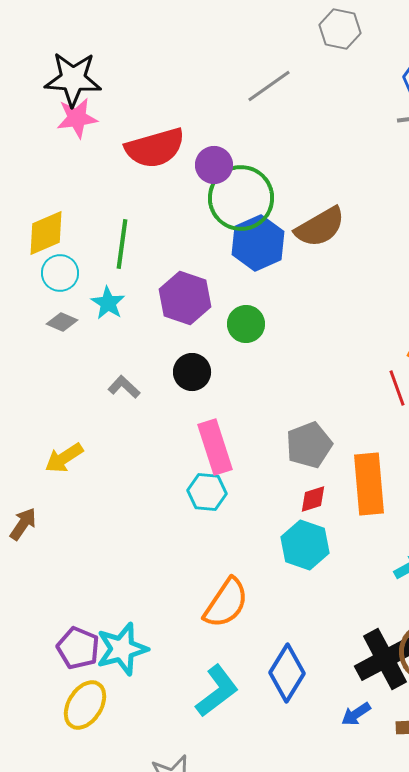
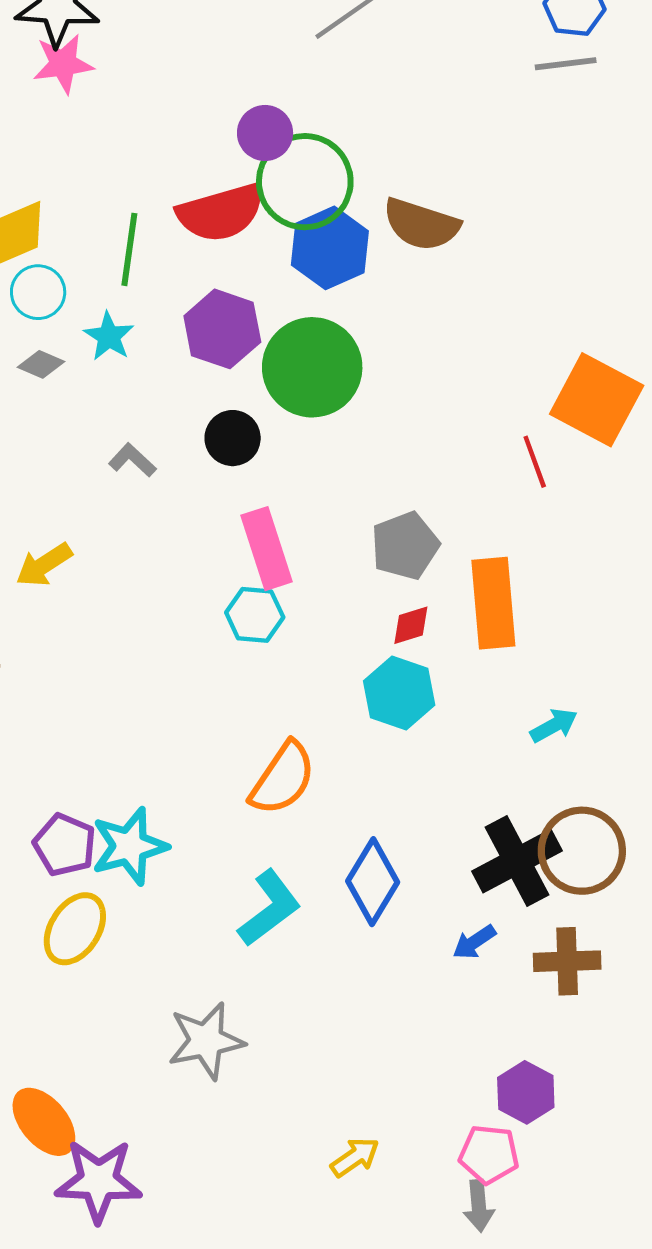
red semicircle: (155, 148) -> (221, 213), moved
brown semicircle: (320, 227) -> (421, 224), turned 48
green circle: (246, 324) -> (312, 367), size x1.8

